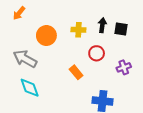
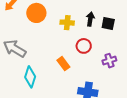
orange circle: (46, 36) -> (36, 13), moved
cyan diamond: (30, 88) -> (30, 77), moved, turned 35

